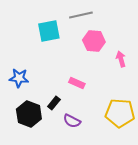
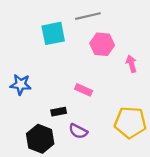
black rectangle: (54, 103) -> (59, 112), turned 40
black hexagon: (29, 114) -> (40, 139), moved

